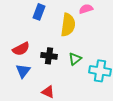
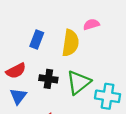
blue rectangle: (39, 12) -> (37, 39), moved
green triangle: (75, 59) -> (79, 82), size x1.6

